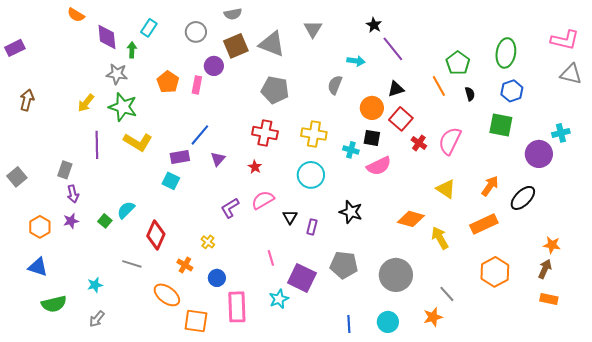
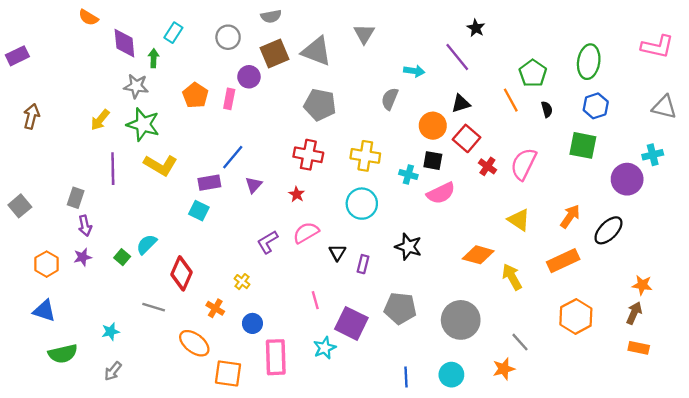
black star: (374, 25) -> (476, 28), moved
gray triangle: (571, 74) -> (664, 107), moved

